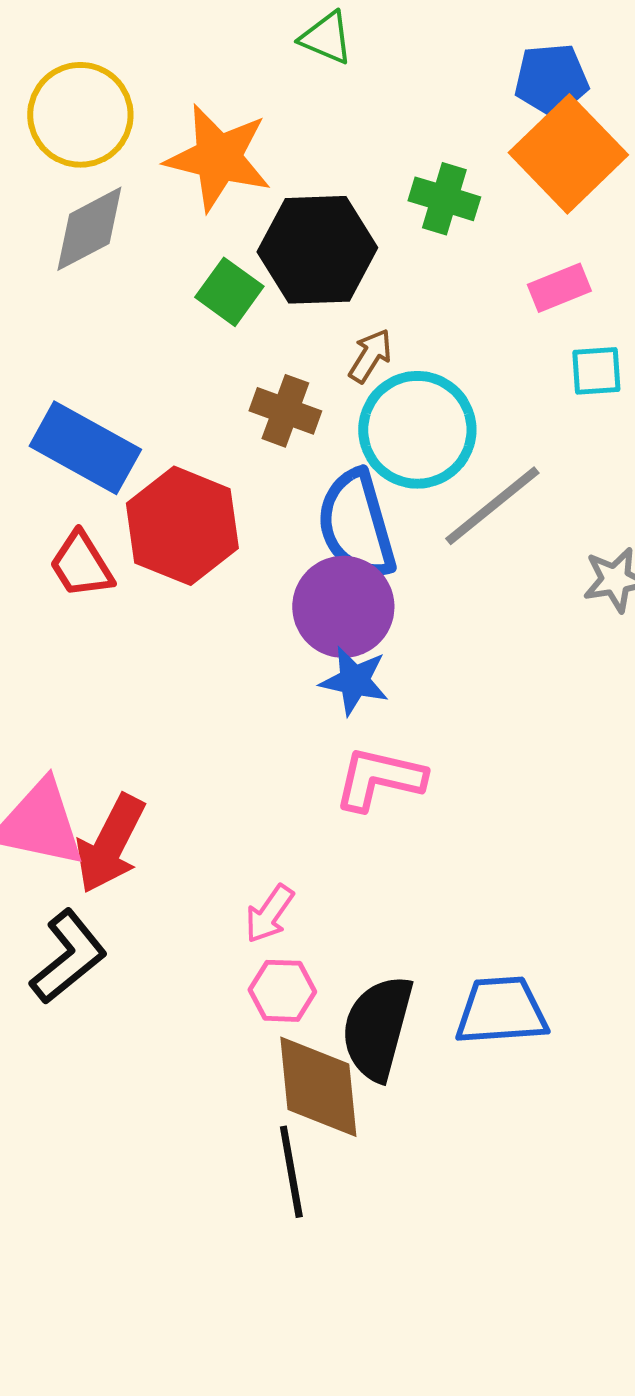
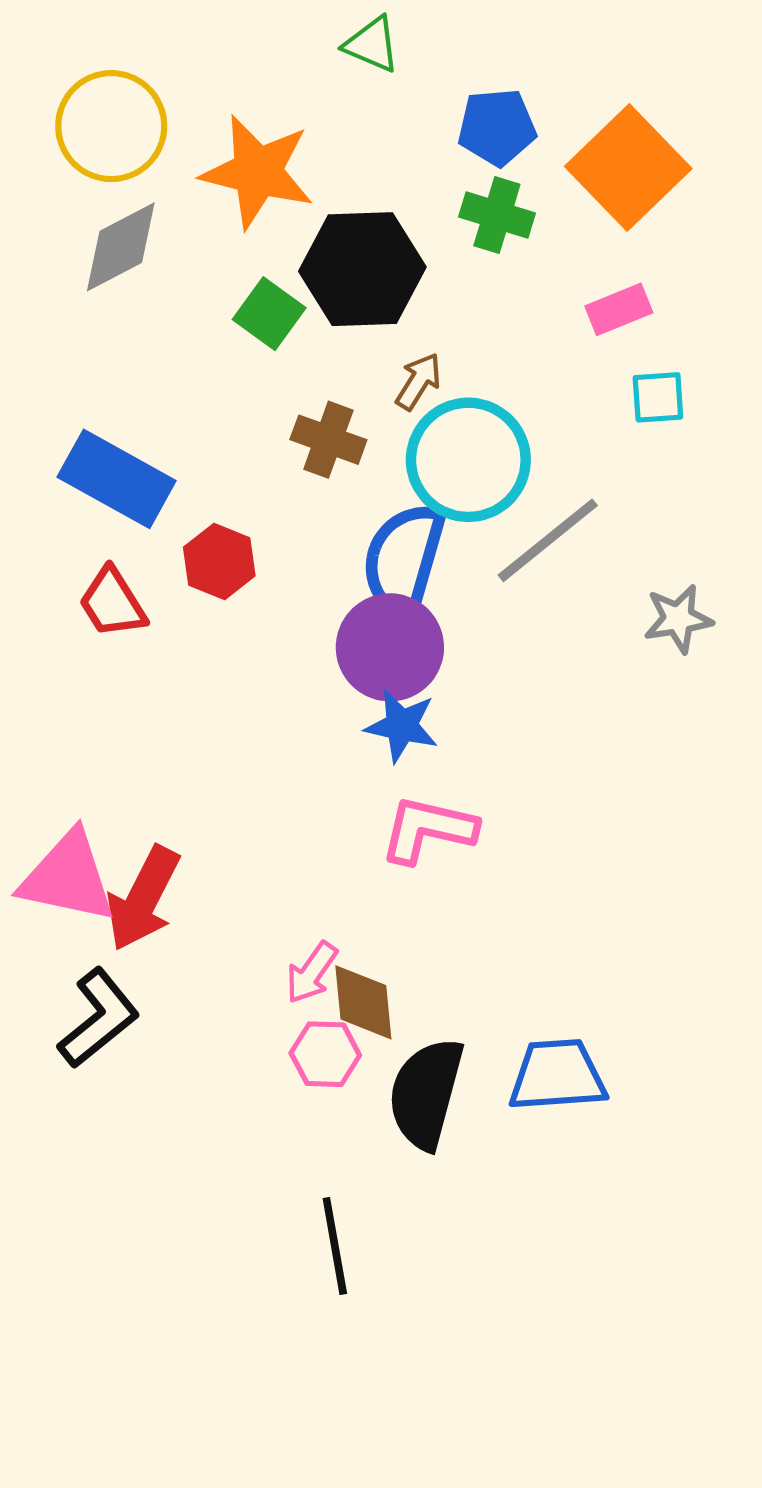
blue pentagon: (551, 80) -> (497, 127), moved
blue semicircle: (356, 525) -> (404, 560), turned 32
red hexagon: (182, 526) -> (219, 562), size x0.6
brown diamond: (318, 1087) -> (363, 1002), moved, size x0.7

